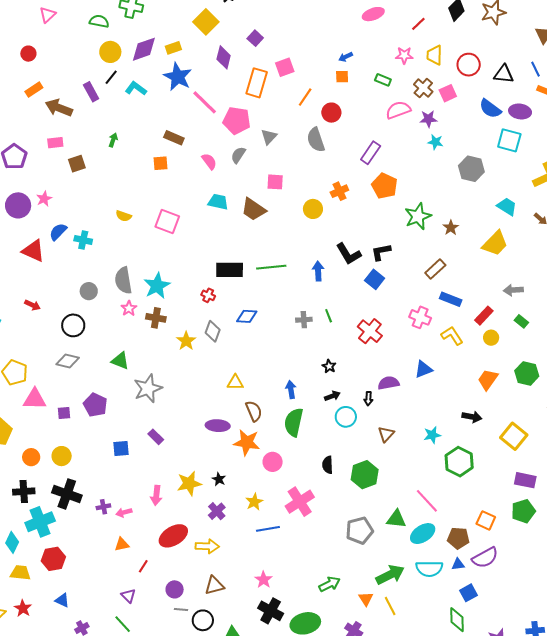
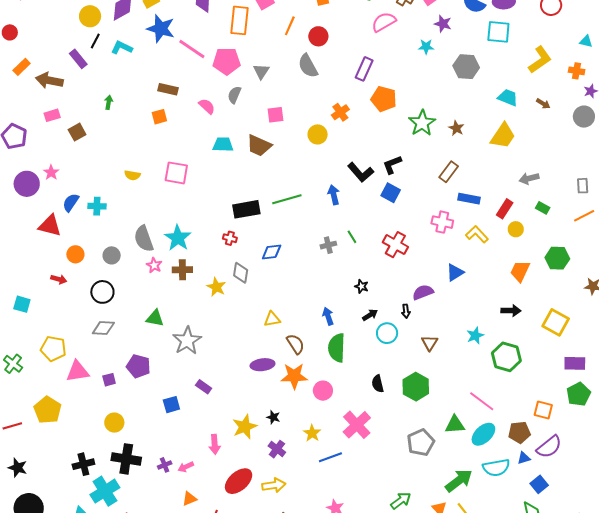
purple star: (428, 119) -> (443, 24), moved, turned 30
orange circle: (31, 457) -> (75, 254), moved

